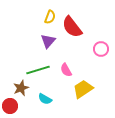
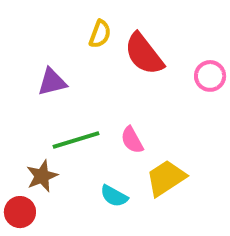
purple triangle: (48, 41) -> (52, 82), moved, turned 35
pink circle: (101, 49) -> (210, 76), moved
cyan semicircle: (45, 99) -> (114, 196), moved

